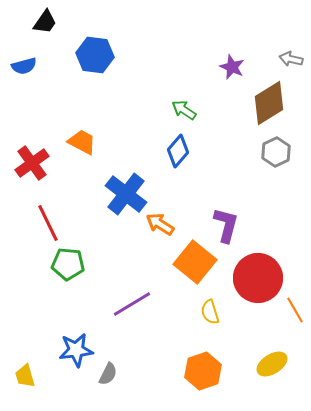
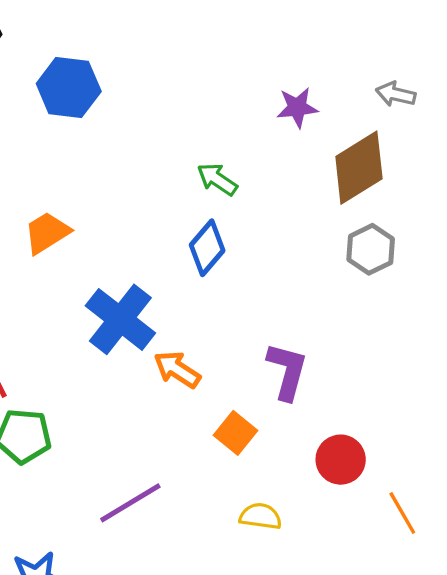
purple star: (232, 67) -> (297, 108), turned -30
orange trapezoid: (82, 142) -> (47, 233), turned -60
orange square: (195, 262) -> (235, 433), size x0.6
red circle: (258, 278) -> (341, 460), size x0.6
yellow semicircle: (210, 312) -> (261, 516), turned 115

